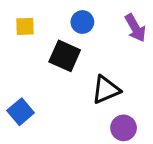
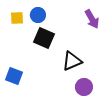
blue circle: (82, 22) -> (38, 15), moved
blue square: (21, 112) -> (14, 76), turned -30

